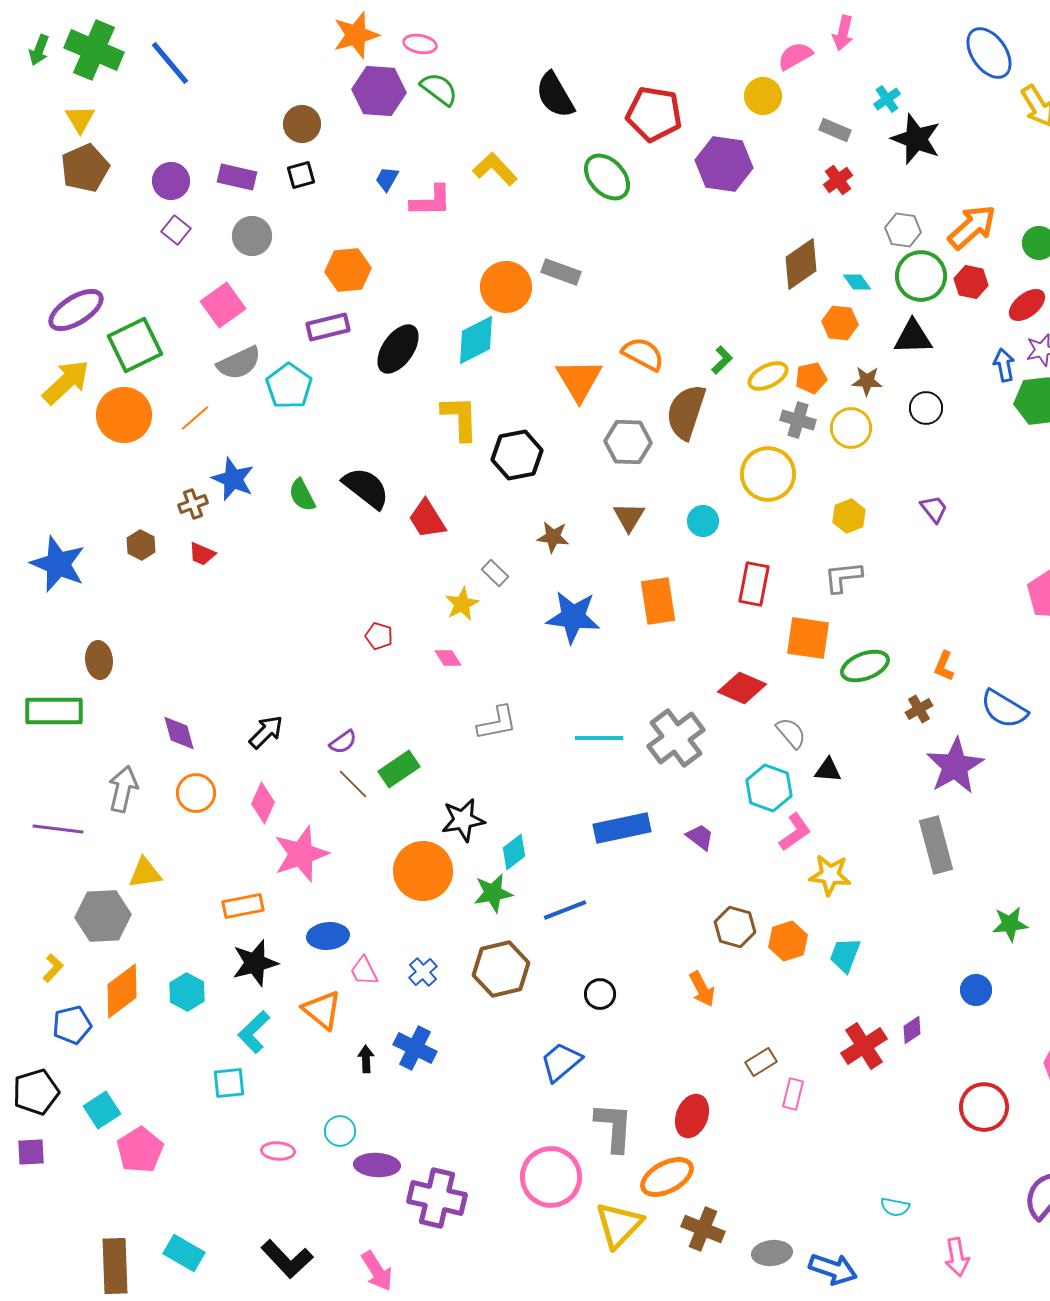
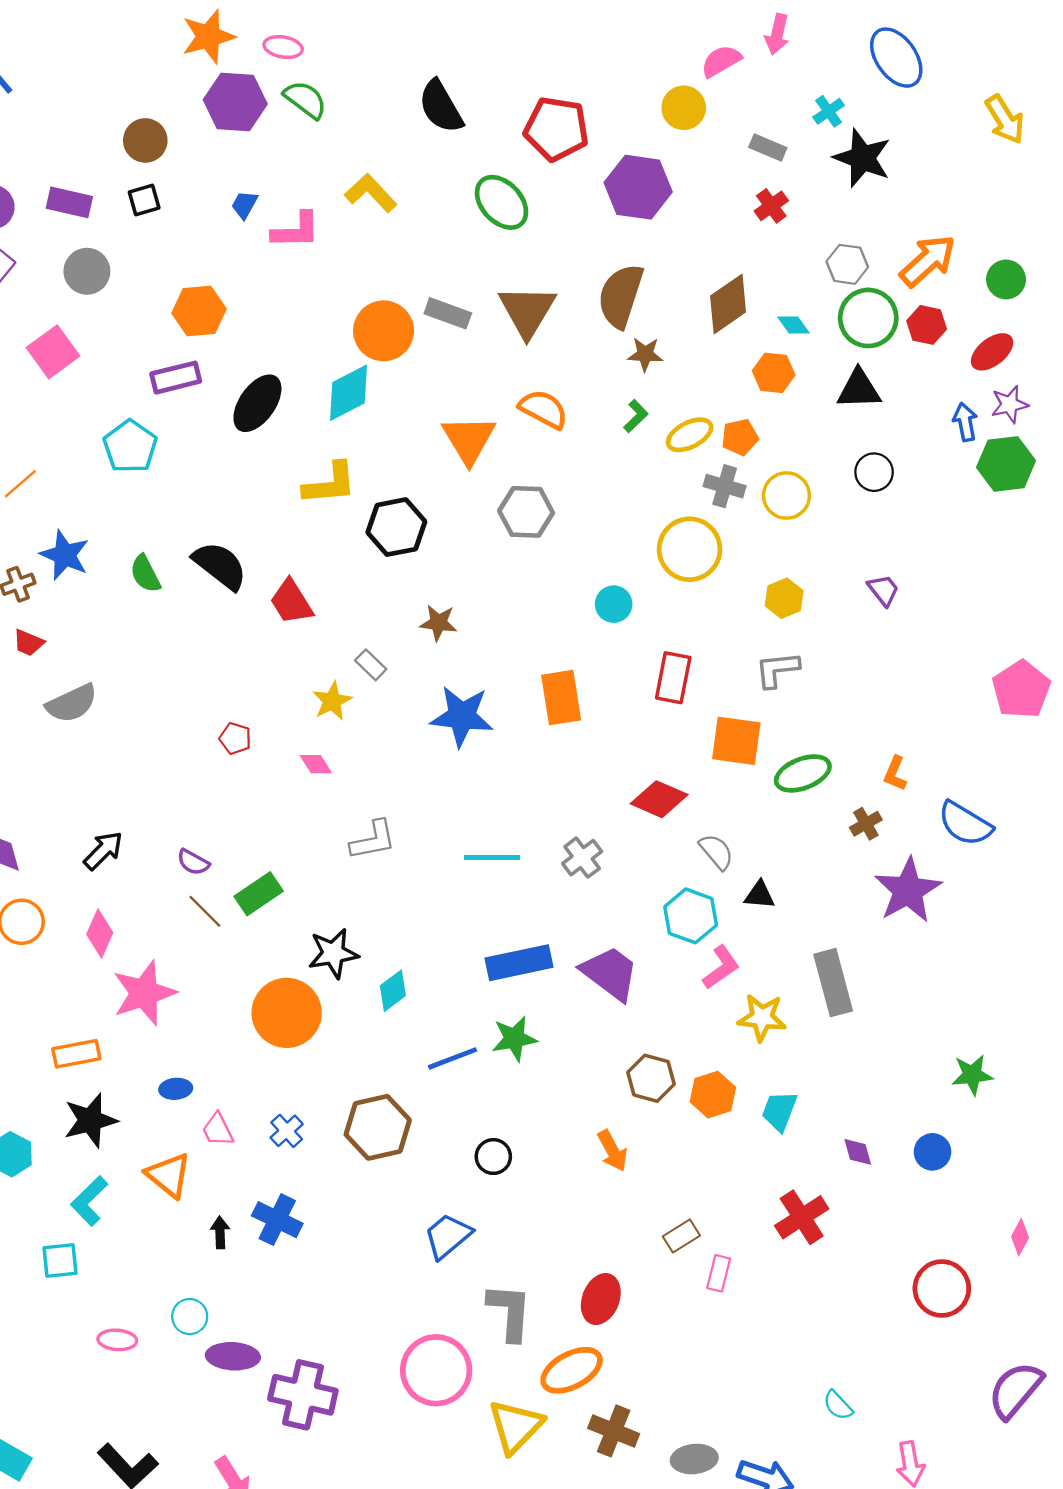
blue ellipse: (989, 53) -> (896, 58), moved
gray semicircle: (239, 363) -> (72, 703), moved
brown star: (867, 381) -> (645, 354), moved
brown semicircle: (686, 412) -> (621, 296), moved
yellow L-shape: (460, 418) -> (330, 484), turned 87
brown triangle: (629, 517) -> (527, 311), moved, size x1.6
gray cross: (676, 738) -> (582, 858), size x0.6
purple semicircle: (343, 742) -> (193, 862), turned 64
purple trapezoid: (700, 837) -> (610, 973), size x1.8
gray rectangle: (936, 845) -> (833, 983), moved
green star: (493, 893) -> (514, 1039), moved
blue ellipse: (328, 936) -> (176, 1089), size x0.7
purple diamond: (912, 1030) -> (858, 1152), moved, turned -72
cyan semicircle: (895, 1207) -> (838, 1405), turned 36

